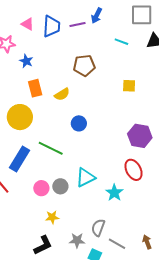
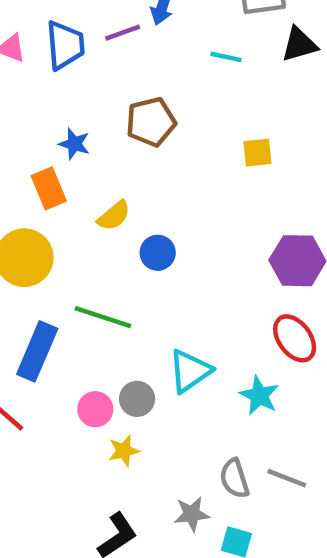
blue star: (26, 61) -> (74, 144), moved
yellow semicircle: (62, 94) -> (114, 216), moved
yellow star: (52, 217) -> (124, 451), moved
gray semicircle: (98, 228) -> (234, 479), turned -30
gray line: (117, 244) -> (287, 478), moved

